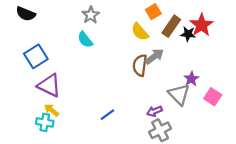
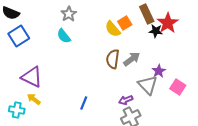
orange square: (153, 12) -> (125, 23), moved
brown rectangle: (171, 26) -> (147, 14), moved, turned -60
blue square: (36, 56) -> (19, 36), moved
gray arrow: (154, 56) -> (132, 59), moved
blue line: (107, 115) -> (84, 103), turned -32
cyan cross: (45, 122) -> (17, 110), moved

